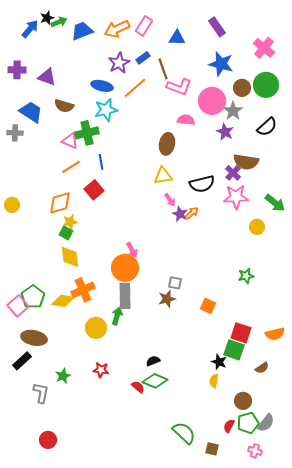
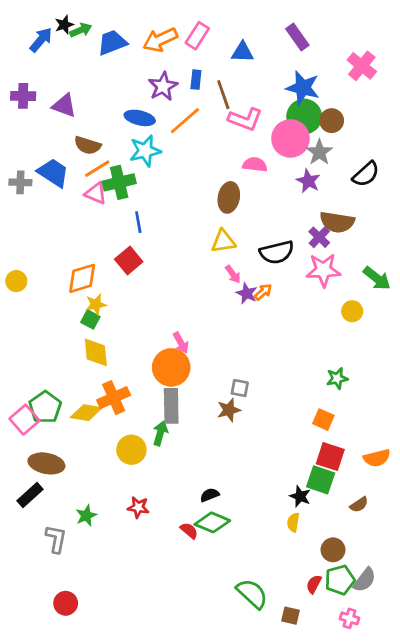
blue rectangle: (143, 58) -> (196, 80), turned -48
green circle: (266, 85) -> (304, 117), moved
blue trapezoid: (31, 112) -> (53, 173), moved
orange line: (71, 167) -> (97, 169), moved
orange square: (208, 306) -> (323, 420), moved

